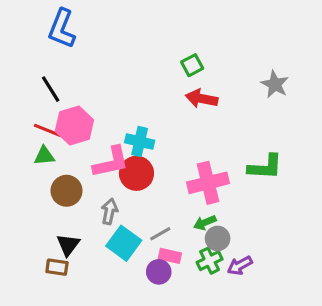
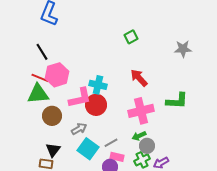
gray star: (275, 84) -> (183, 49), turned -30
red arrow: (202, 99) -> (139, 78), moved, turned 36
green triangle: (44, 156) -> (38, 94), size x1.6
gray arrow: (109, 211) -> (79, 129), turned 49

